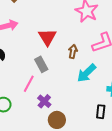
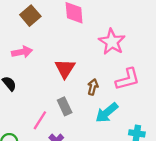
gray rectangle: (41, 64) -> (65, 106), moved

